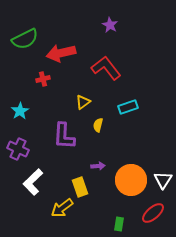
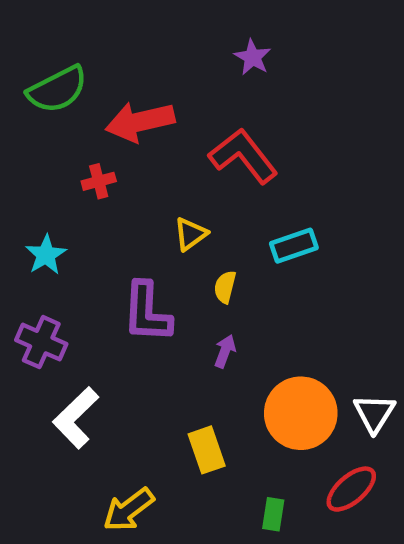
purple arrow: (98, 166) -> (225, 351), moved, turned -64
yellow rectangle: (80, 187) -> (207, 450), moved
yellow arrow: (62, 208) -> (129, 510), moved

